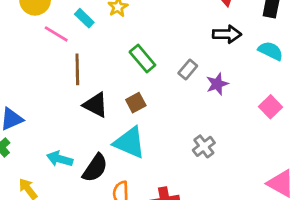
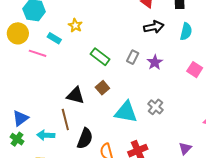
cyan semicircle: (271, 51) -> (186, 31), turned 90
brown line: (77, 69) -> (65, 120), moved
cyan triangle: (129, 142) -> (126, 112), moved
cyan arrow: (60, 159) -> (46, 135), moved

